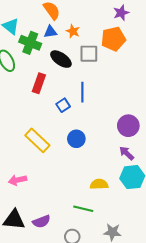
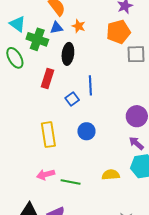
gray square: (89, 54) -> (136, 54), moved
black ellipse: (61, 59) -> (68, 54), turned 65
yellow rectangle: (37, 140) -> (48, 135), turned 40
pink arrow: (18, 180) -> (46, 174), moved
green line: (83, 209) -> (71, 182), moved

